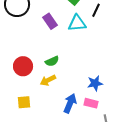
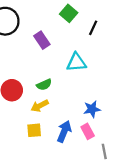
cyan triangle: (77, 23) -> (76, 62), moved
yellow square: (24, 102) -> (34, 130), moved
pink rectangle: (91, 103) -> (88, 131), turned 48

